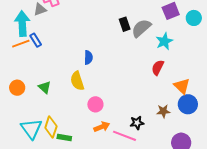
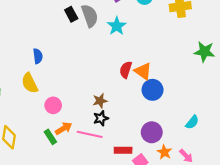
gray semicircle: (141, 28) -> (90, 16), turned 120
red semicircle: (158, 68) -> (126, 70), moved
brown star: (163, 111) -> (100, 101), moved
green rectangle: (64, 138) -> (50, 137), moved, turned 56

